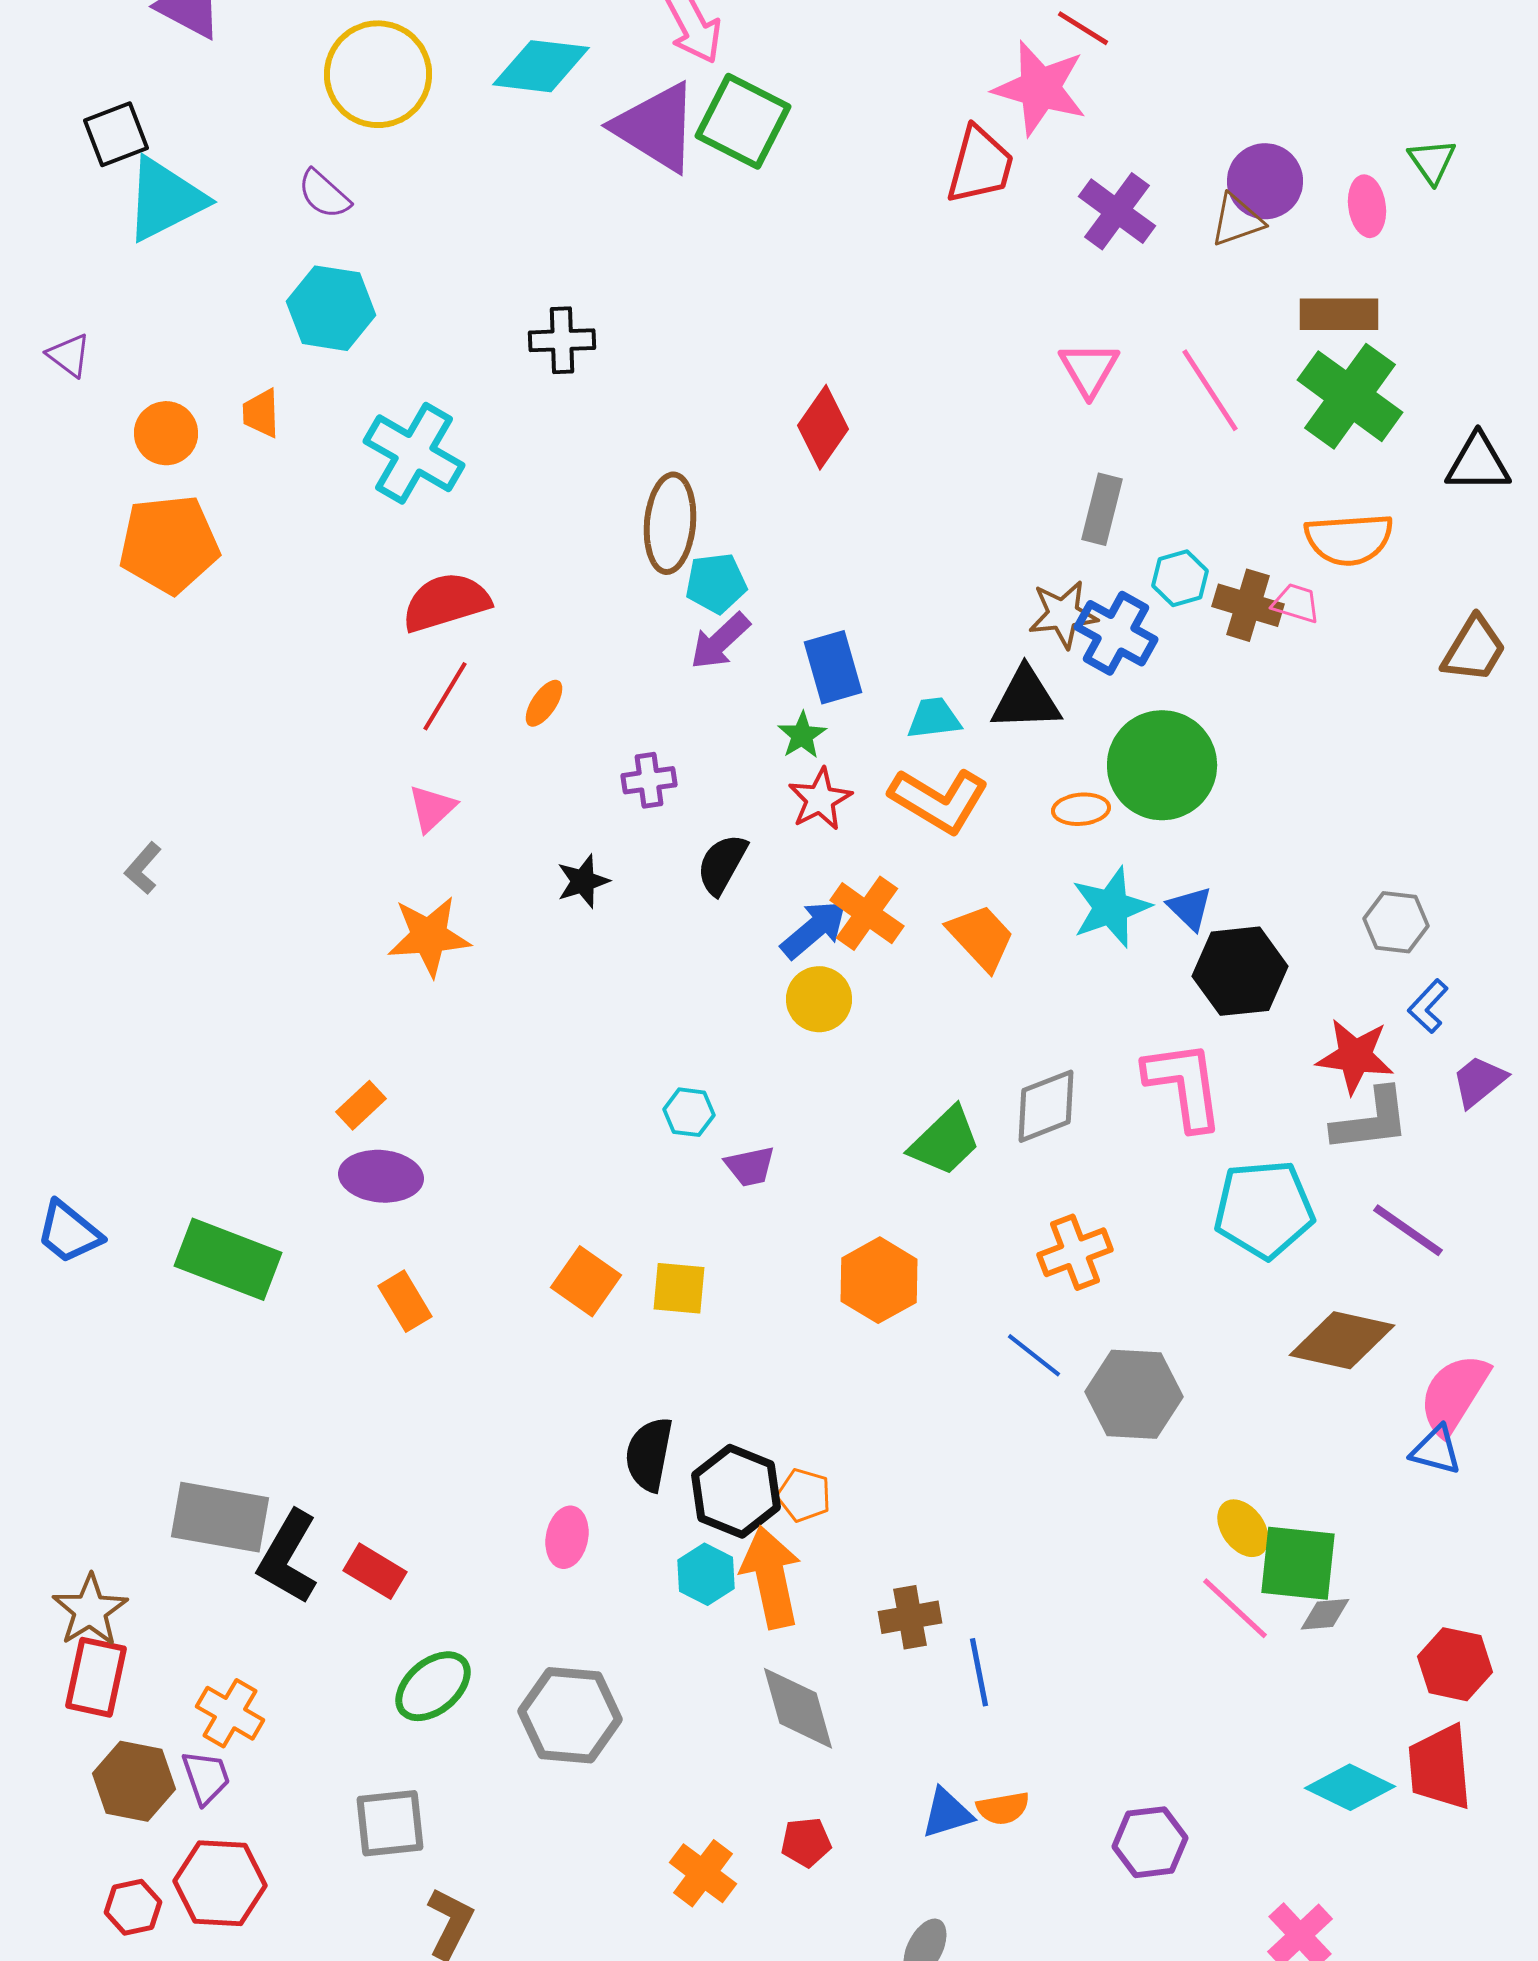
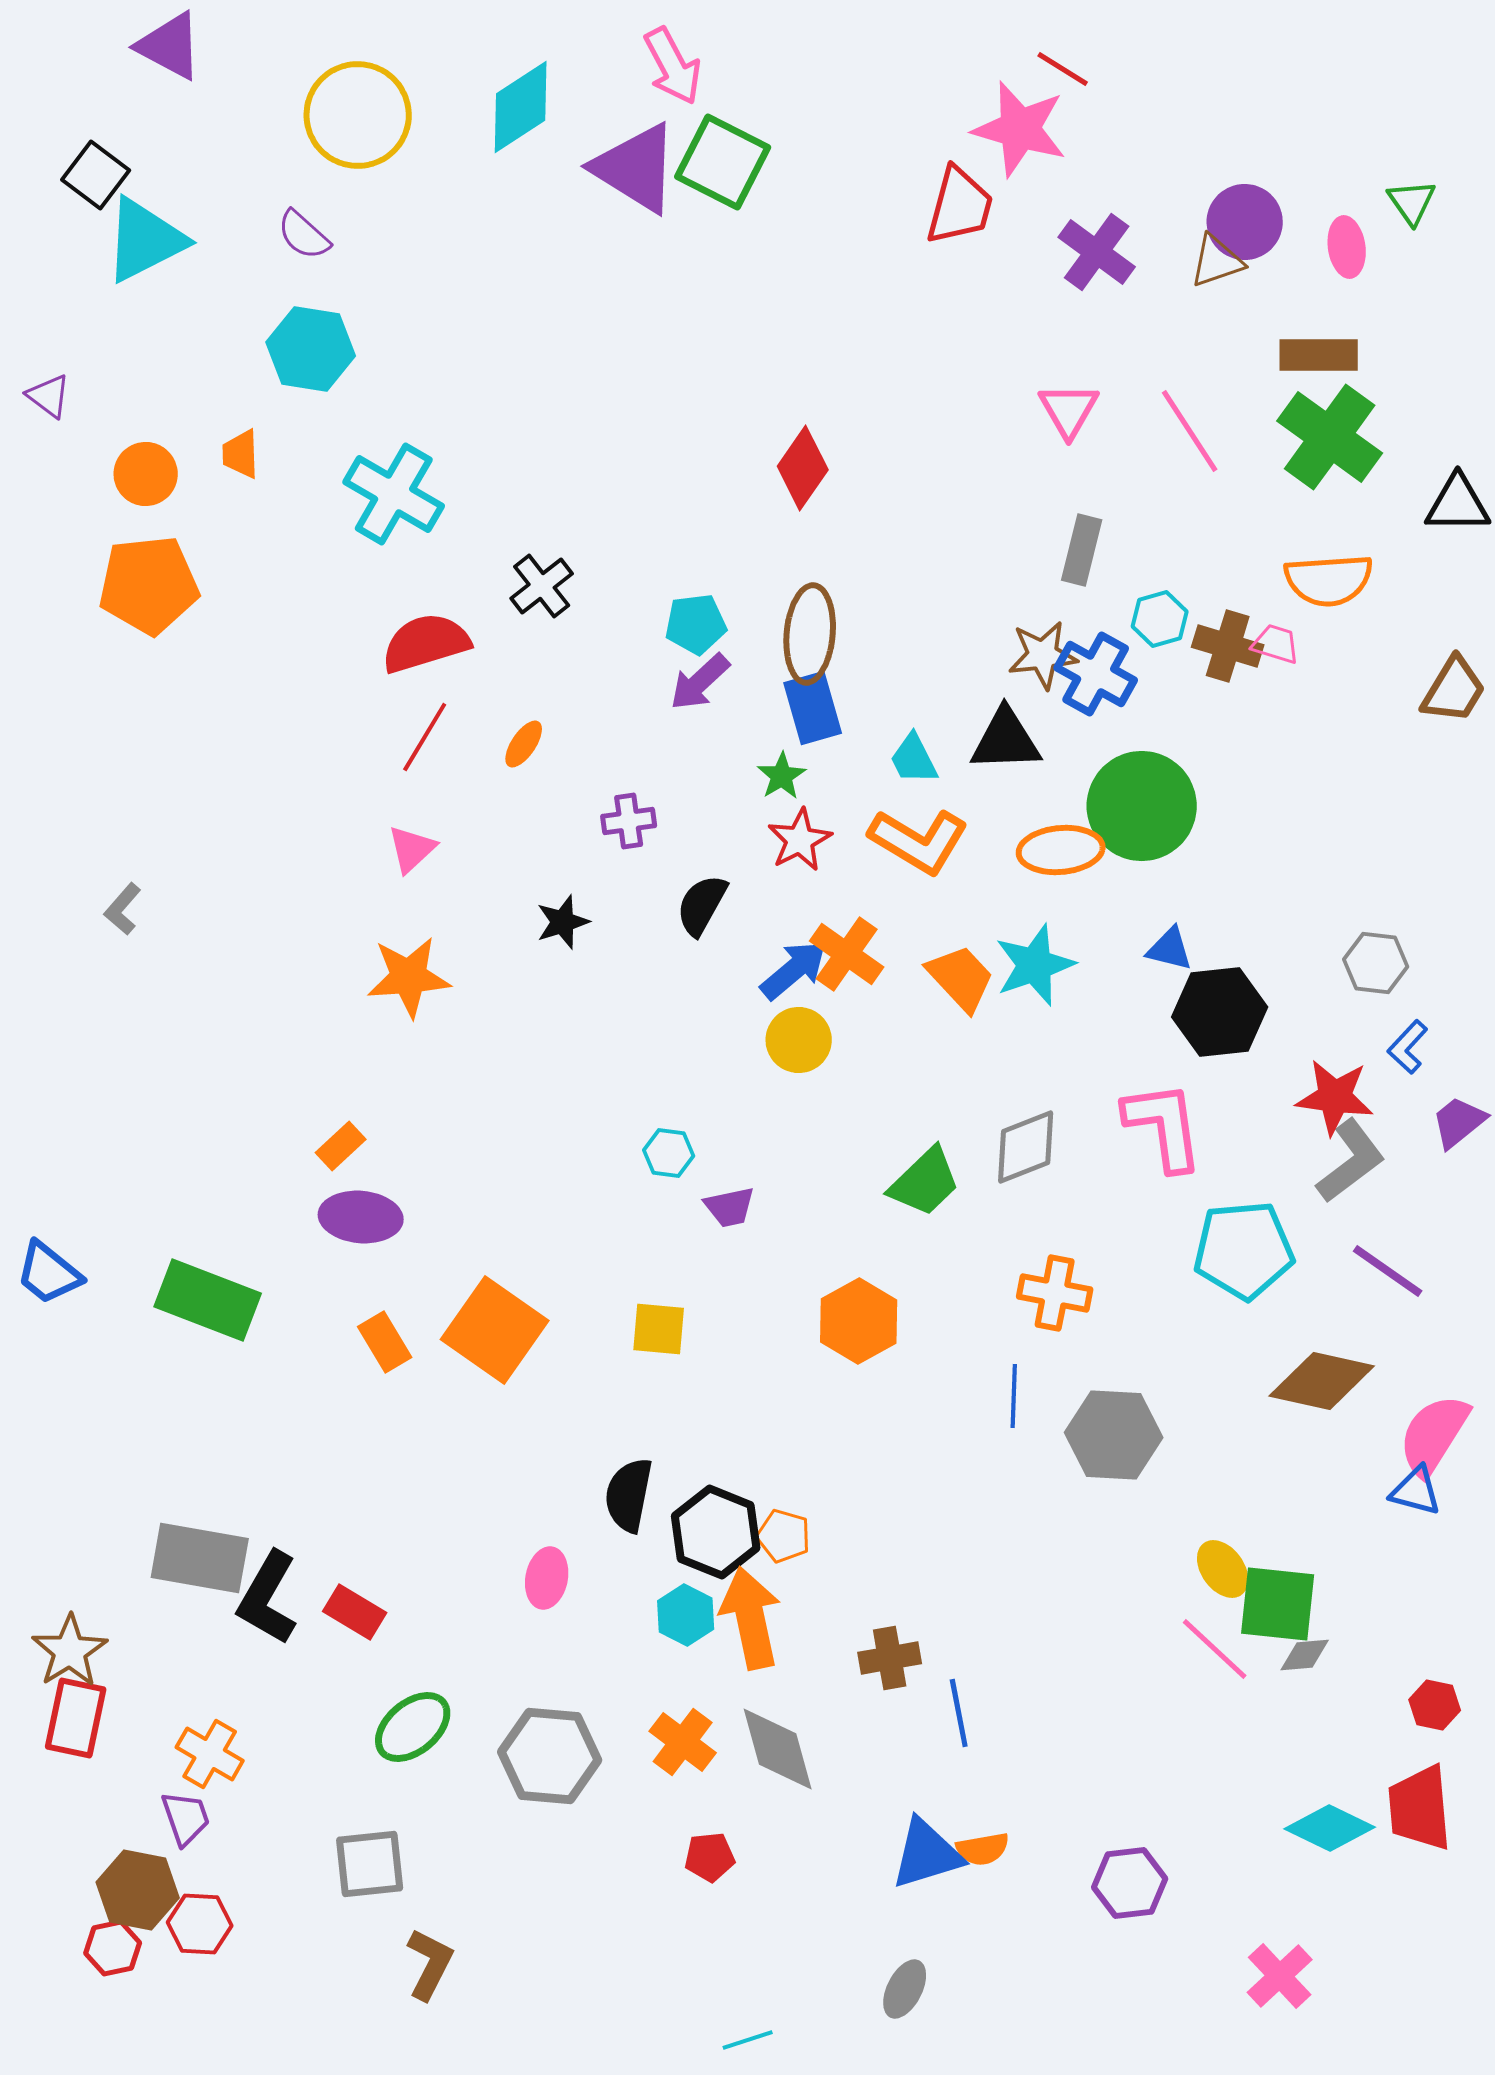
cyan diamond: (541, 66) -> (521, 107), turned -40
black square: (116, 134) -> (96, 175), turned -32
black cross: (562, 340) -> (542, 586), moved, turned -36
brown ellipse: (670, 523) -> (810, 634), moved
cyan trapezoid: (934, 718) -> (914, 759), turned -110
orange ellipse: (1081, 809) -> (1061, 850), size x1.5
cyan star: (1111, 907) -> (1035, 965), moved
blue triangle: (1190, 908) -> (1170, 949), turned -30
gray L-shape: (1371, 1120) -> (1351, 1161), turned -30
orange cross: (1075, 1252) -> (1055, 1293), turned 32
orange square: (586, 1281) -> (495, 1330), moved, size x1.5
blue line: (1034, 1355) -> (1014, 1396), turned 54
red hexagon: (1455, 1664) -> (1435, 1705), size x0.7
brown hexagon: (134, 1781) -> (138, 1890), moved
blue triangle: (947, 1813) -> (927, 1854), size x1.4
red pentagon: (806, 1842) -> (710, 1857), moved
orange cross: (703, 1873) -> (683, 1742), moved
red hexagon: (220, 1883) -> (200, 1924), size x0.7

